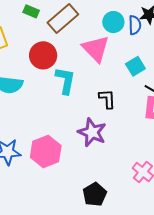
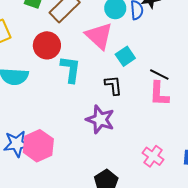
cyan square: (135, 66) -> (125, 56), moved
pink hexagon: (46, 152) -> (38, 146), moved

